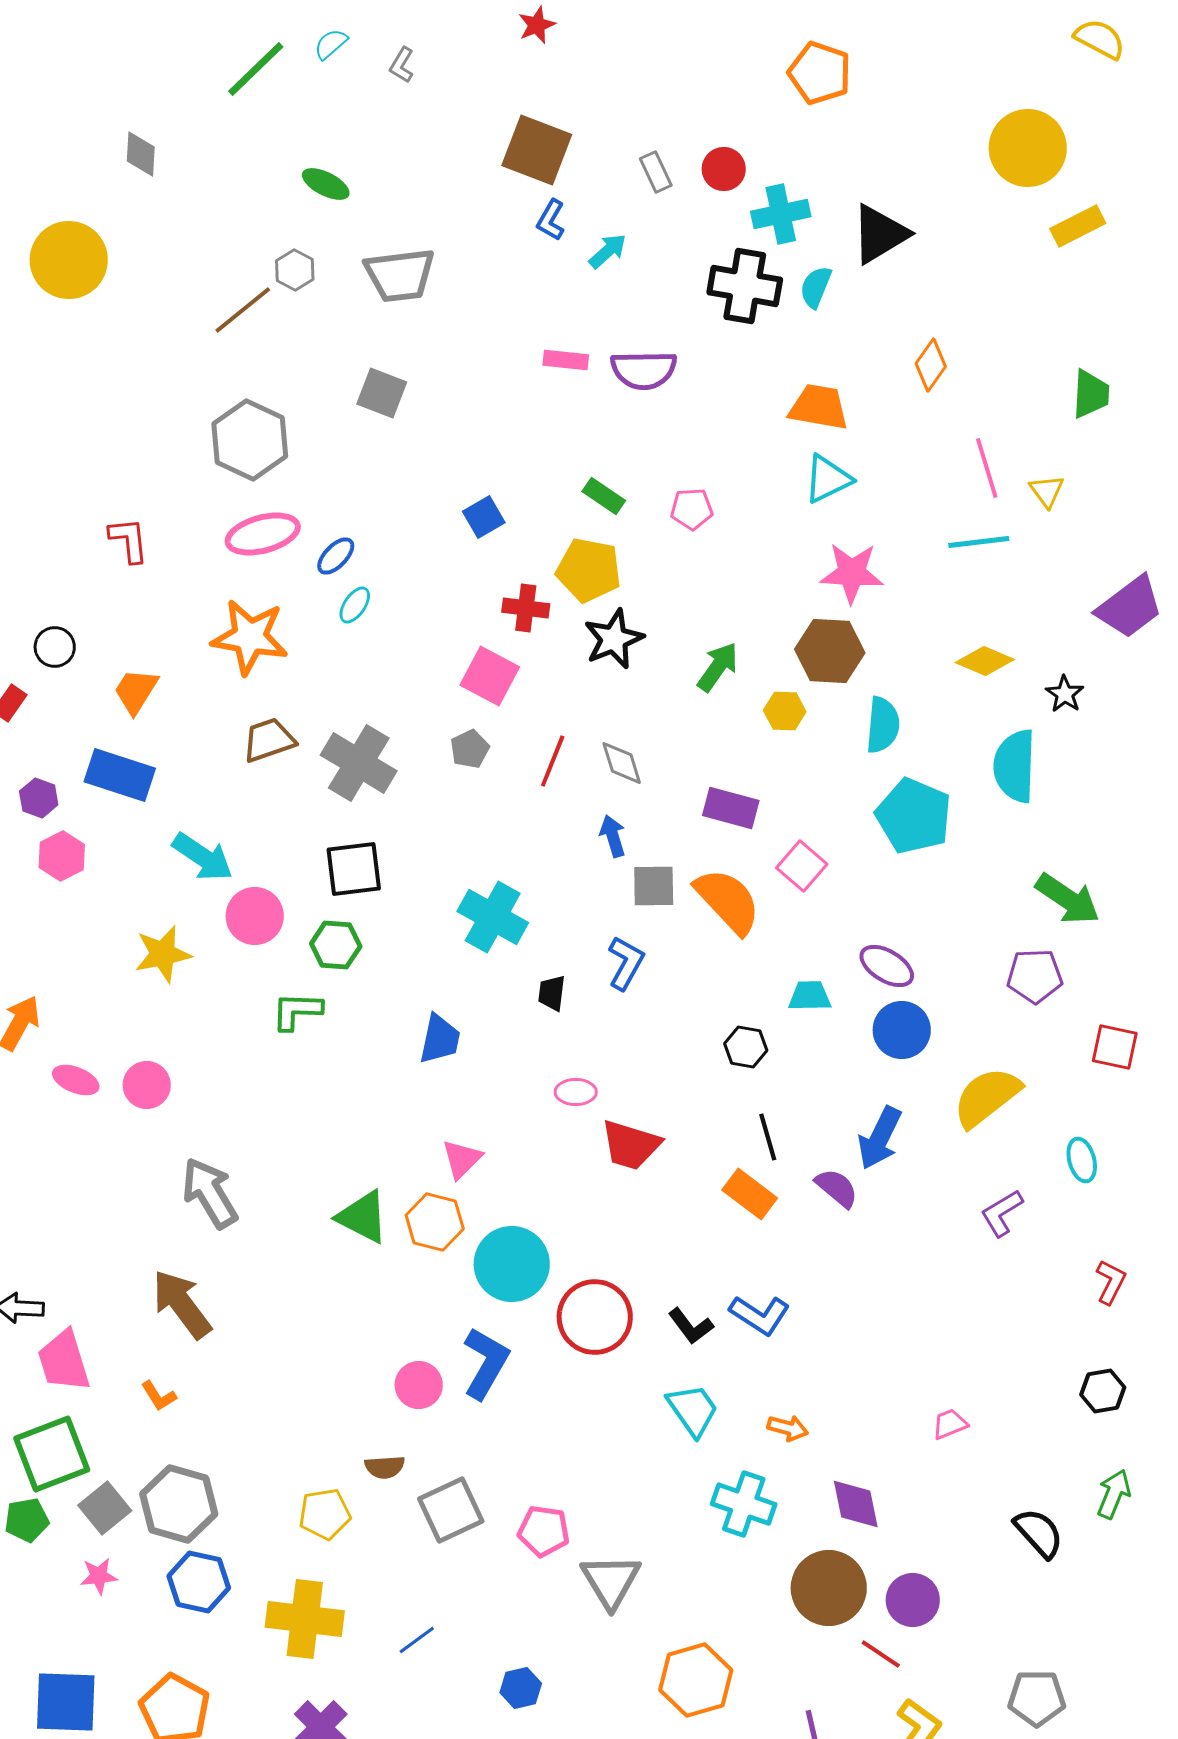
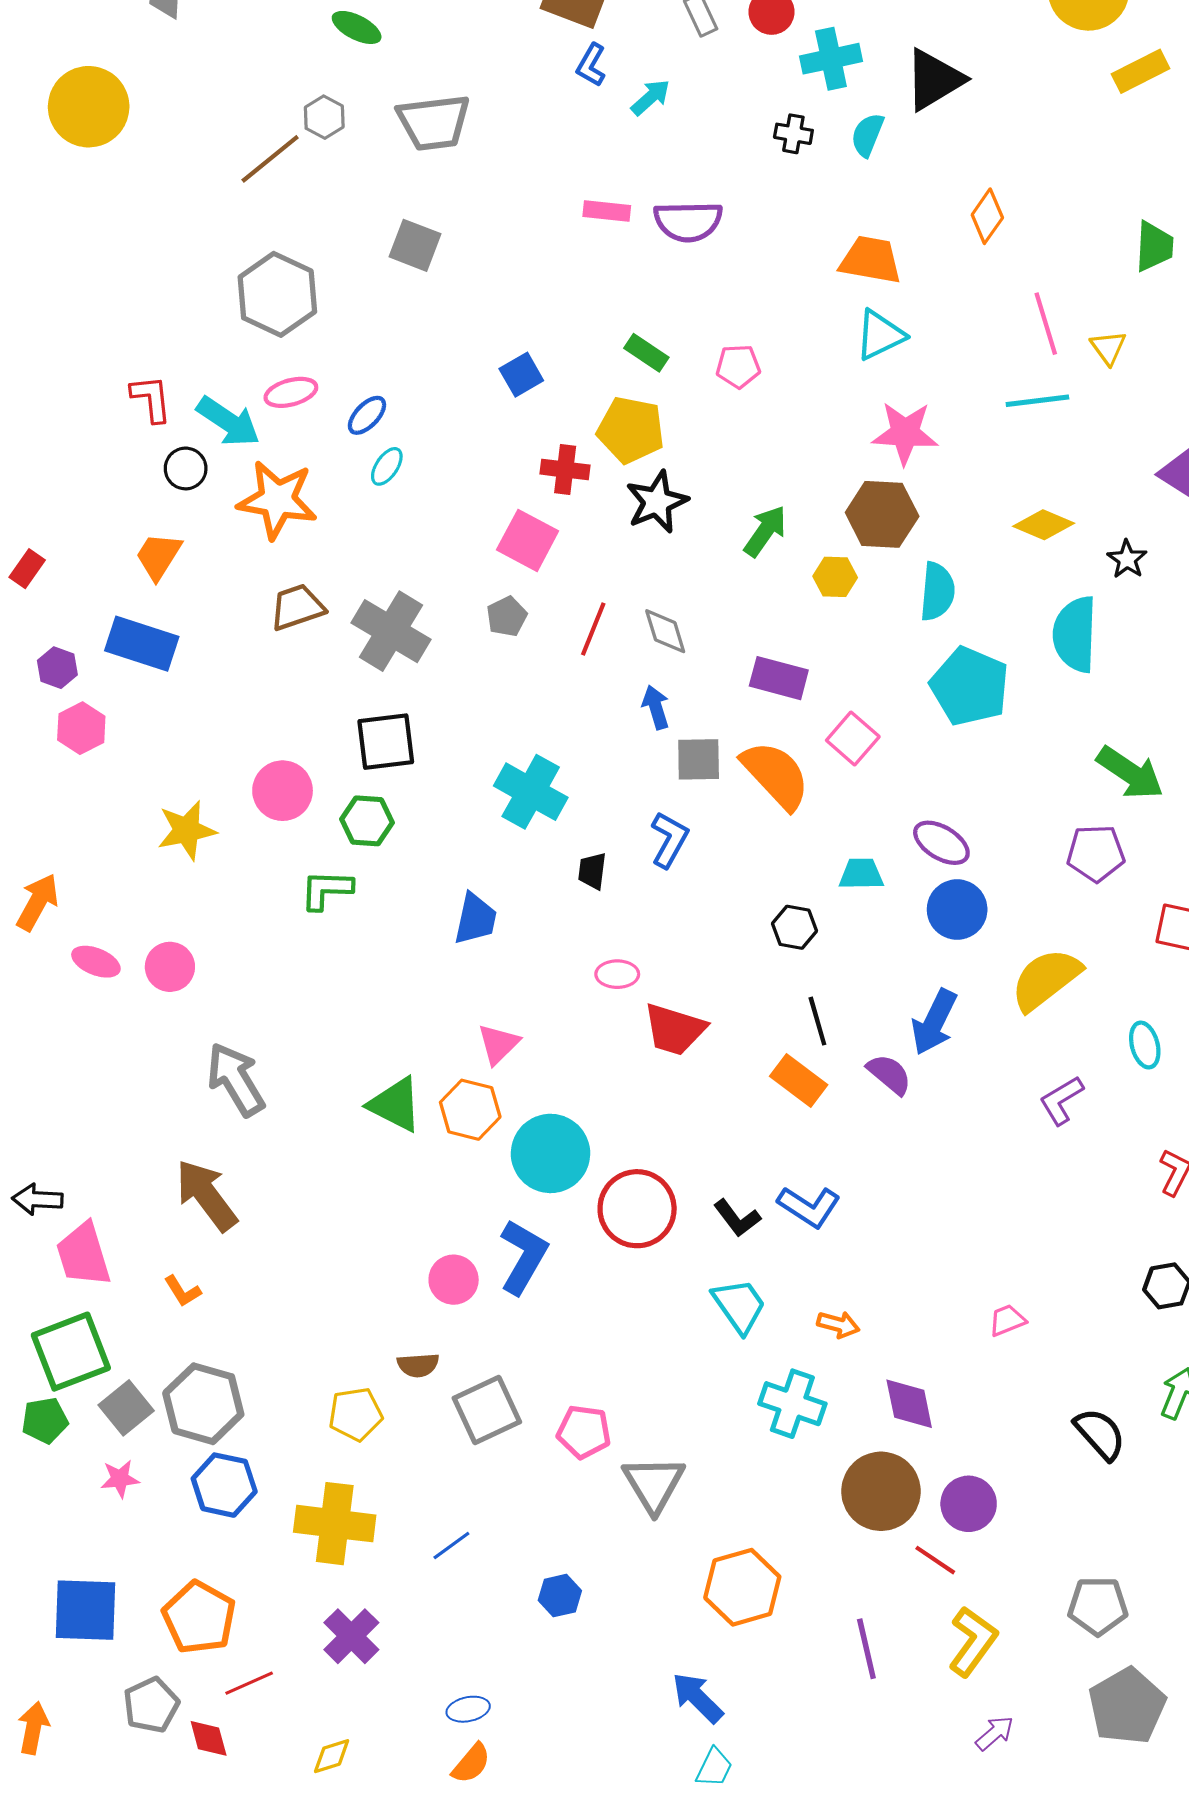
black cross: (745, 286) -> (793, 134), size x0.5
pink ellipse: (263, 534) -> (291, 392), size x0.7
black circle: (55, 647) -> (186, 468), moved
cyan arrow: (203, 857) -> (228, 422), moved

